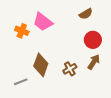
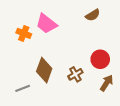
red circle: (93, 40) -> (100, 59), moved
brown arrow: (94, 62) -> (107, 83), moved

